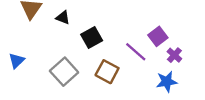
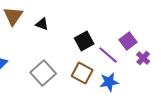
black square: (92, 37) -> (84, 41), moved
blue star: (167, 82) -> (109, 82), moved

